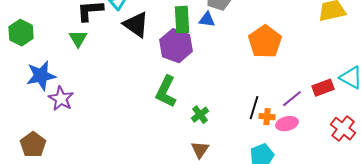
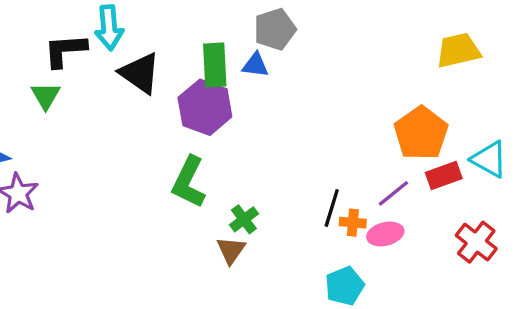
orange pentagon: (265, 42) -> (421, 133), moved
brown triangle: (200, 150) -> (231, 250), moved

